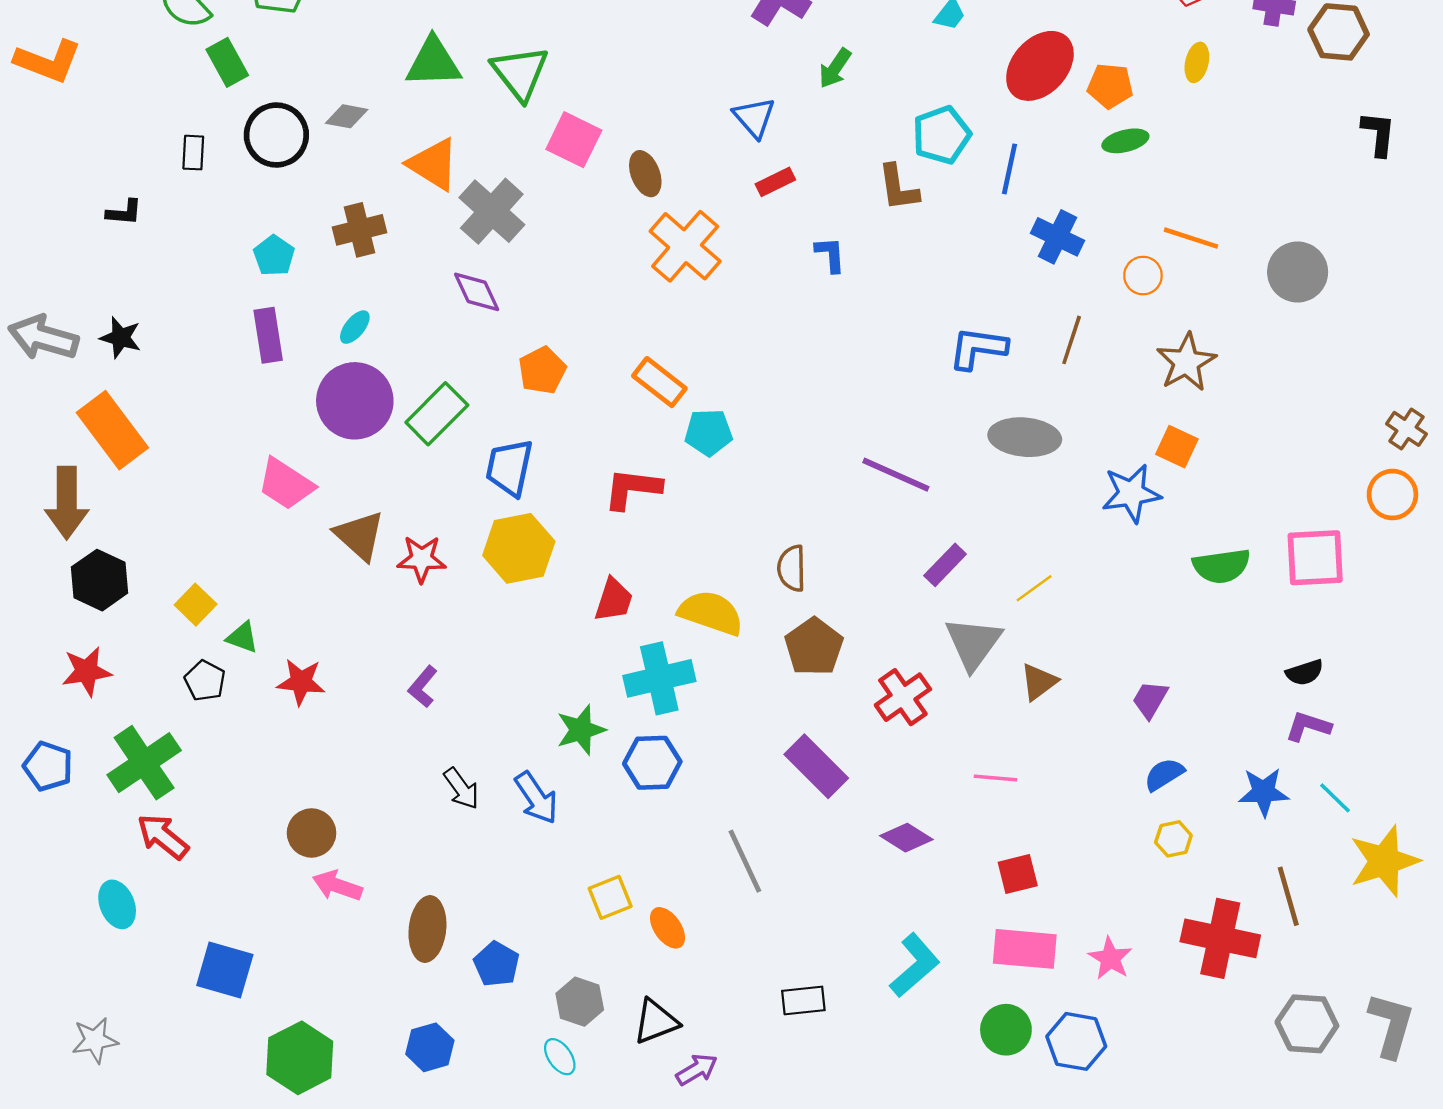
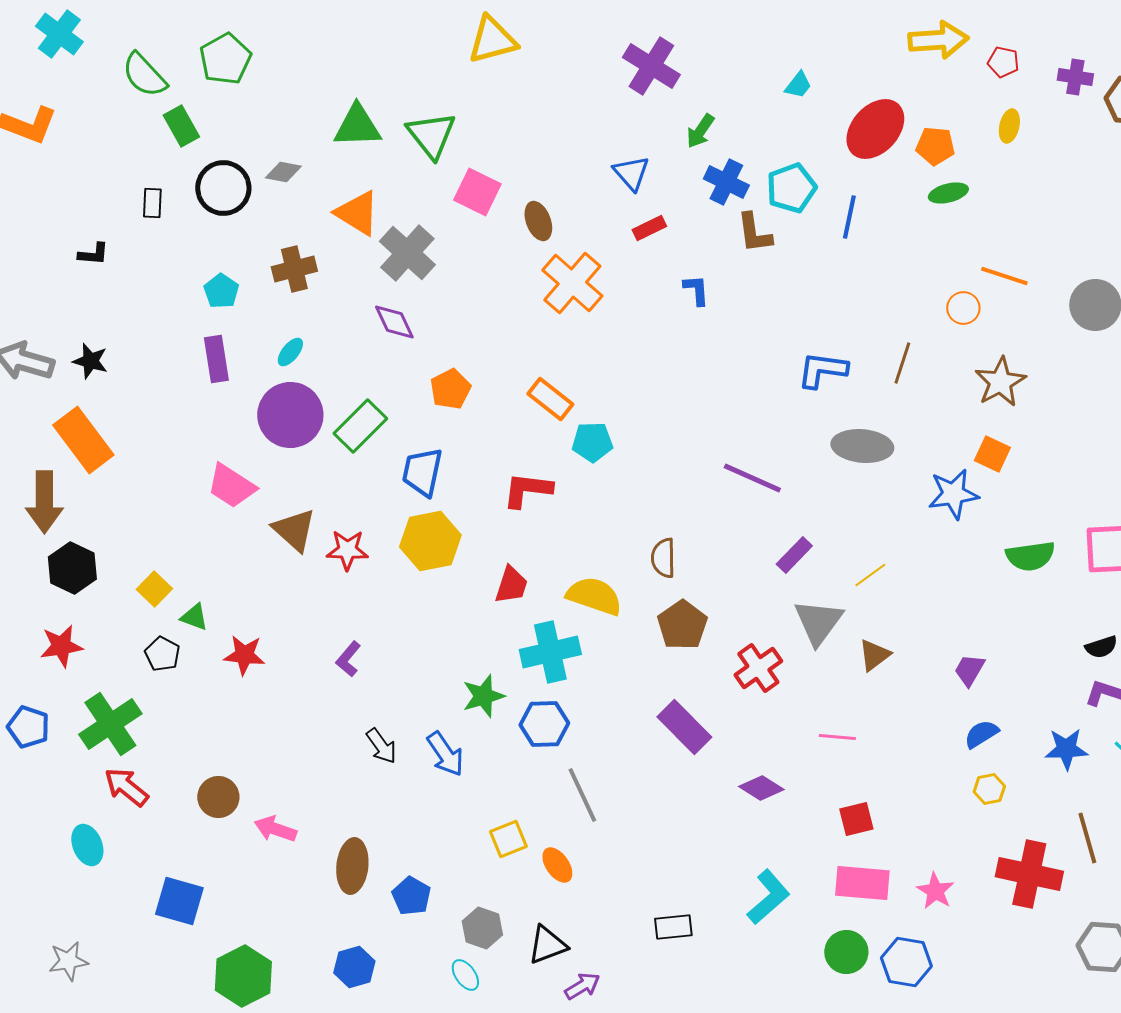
blue cross: (1058, 237) -> (726, 182), moved
brown circle: (312, 833) -> (218, 797), moved
gray line: (745, 861) -> (582, 795), moved

